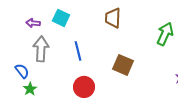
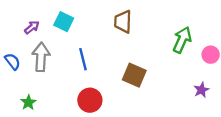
purple arrow: (33, 23) -> (32, 27), turned 136
blue semicircle: (22, 71) -> (13, 61), moved

